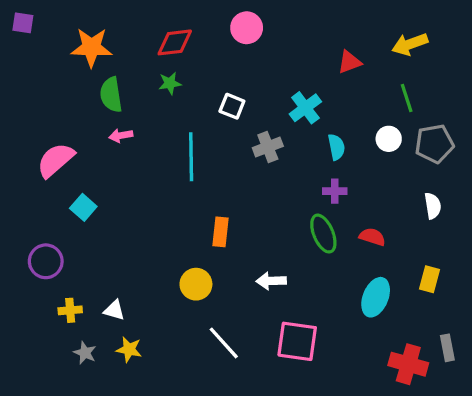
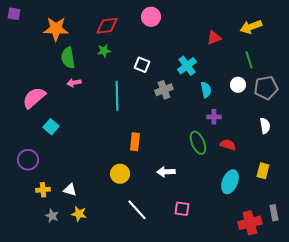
purple cross: (335, 191) -> (214, 117), moved
pink square: (297, 341) -> (182, 209), size x0.6
red cross: (408, 364) -> (250, 223), turned -30

